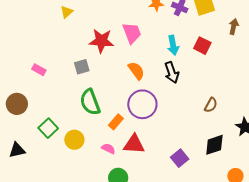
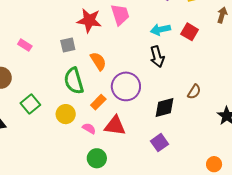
cyan arrow: (173, 45) -> (160, 30), turned 84
orange semicircle: (136, 71) -> (98, 61), moved
yellow circle: (74, 140) -> (66, 114), moved
black diamond: (214, 145) -> (165, 107), moved

